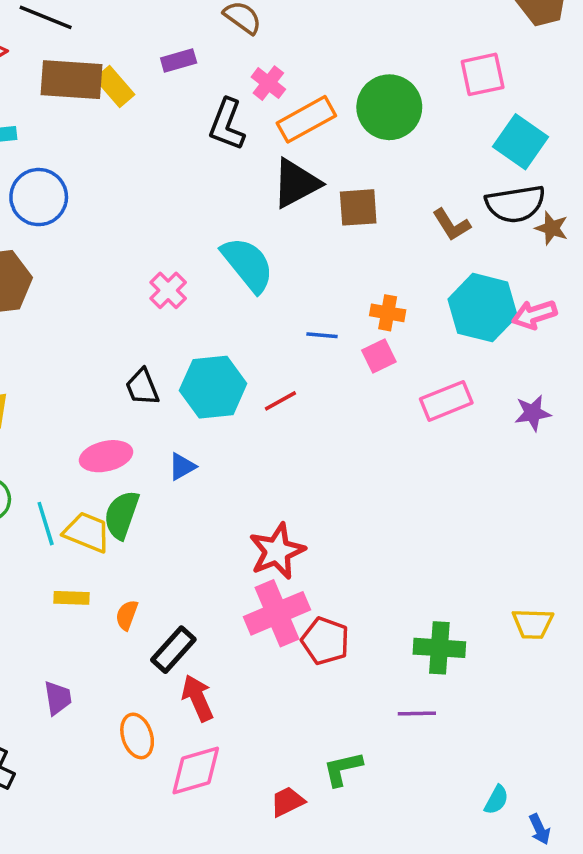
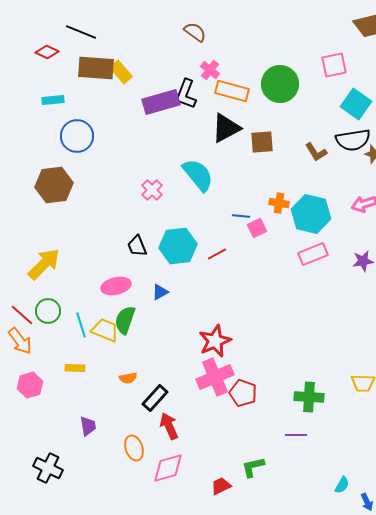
purple rectangle: (179, 61) -> (161, 102), moved, size x1.8
orange rectangle: (306, 119) -> (232, 91), turned 44
cyan hexagon: (483, 308) -> (311, 214), moved
pink square: (379, 356) -> (257, 228), moved
yellow rectangle: (71, 598) -> (75, 368), moved
orange semicircle: (127, 615) -> (128, 378), turned -120

